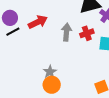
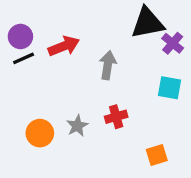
red cross: (87, 33) -> (116, 117), moved
orange circle: (52, 85) -> (40, 133), moved

